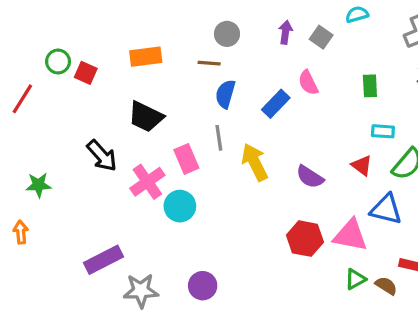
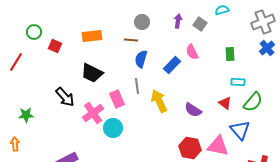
green circle: (58, 62) -> (34, 32), moved
blue triangle: (386, 209) -> (240, 130), turned 35

